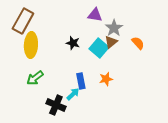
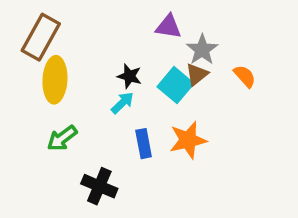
orange star: (106, 79) -> (188, 140), size x1.5
cyan arrow: (73, 94) -> (122, 103), moved

